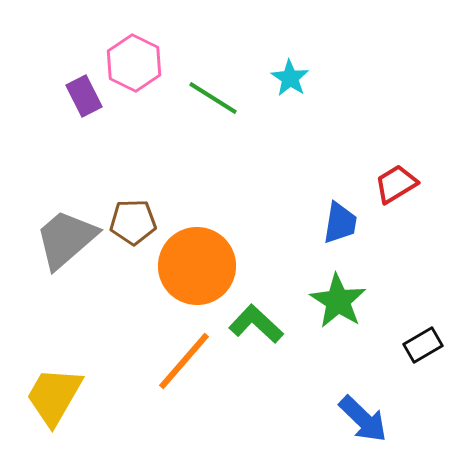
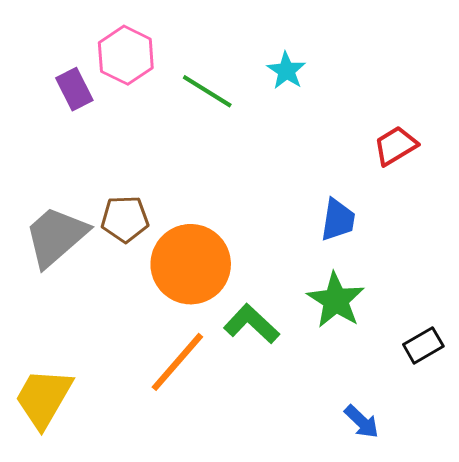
red trapezoid: (396, 184) -> (396, 146), moved
blue arrow: (363, 419) -> (362, 422), size x0.7

